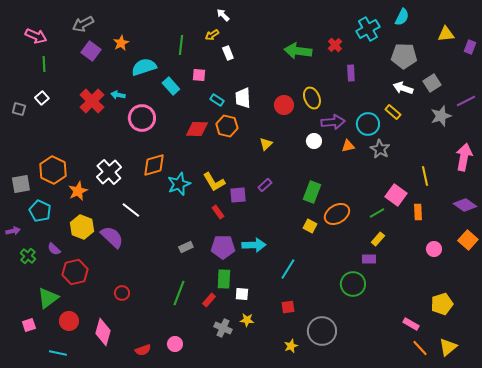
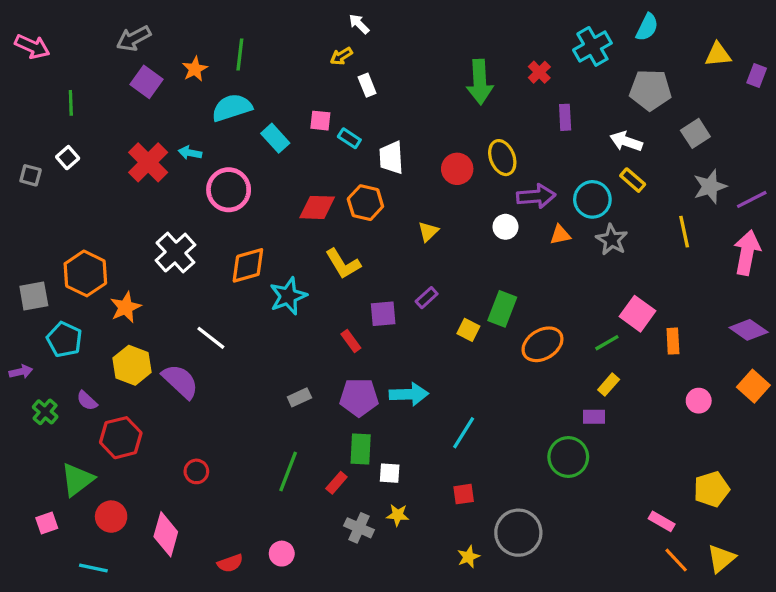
pink arrow: (36, 36) -> (32, 46), moved
green line: (181, 45) -> (240, 55), moved
green arrow: (298, 51) -> (480, 82), turned -100
white arrow: (403, 88) -> (626, 141), moved
cyan rectangle: (217, 100) -> (349, 138), moved
purple line: (466, 101) -> (752, 199), moved
white cross: (109, 172) -> (175, 253), moved
yellow line: (425, 176) -> (684, 232), moved
yellow L-shape: (214, 182) -> (343, 264), moved
yellow square: (310, 226) -> (468, 330), moved

